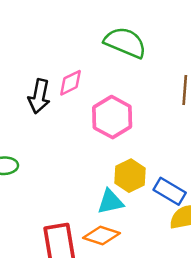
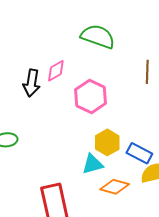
orange diamond: (101, 235) -> (115, 187), moved

